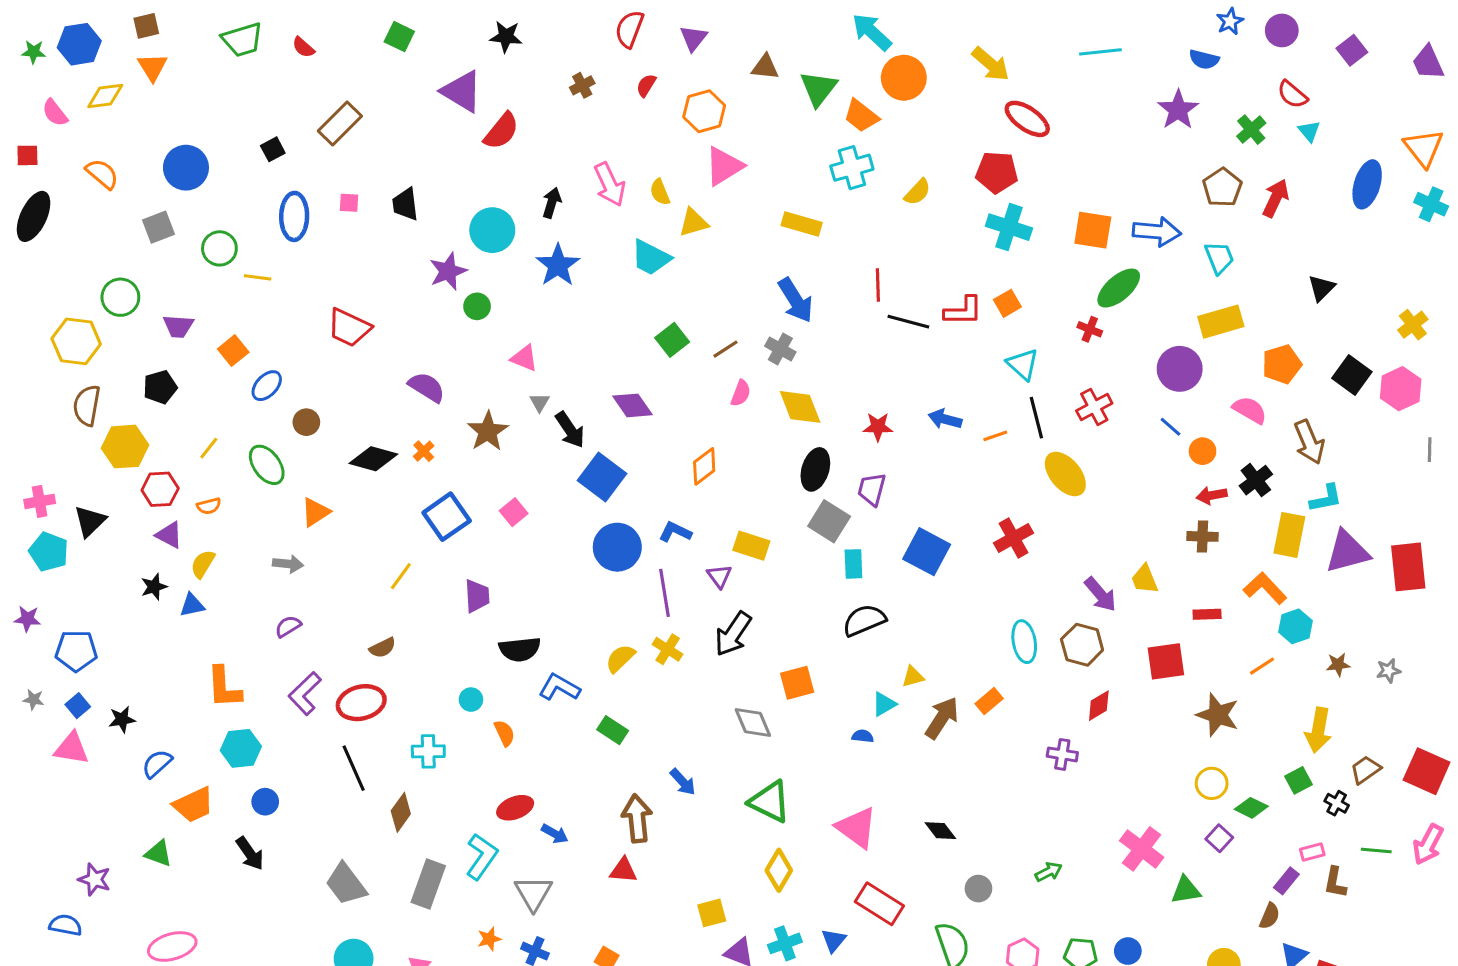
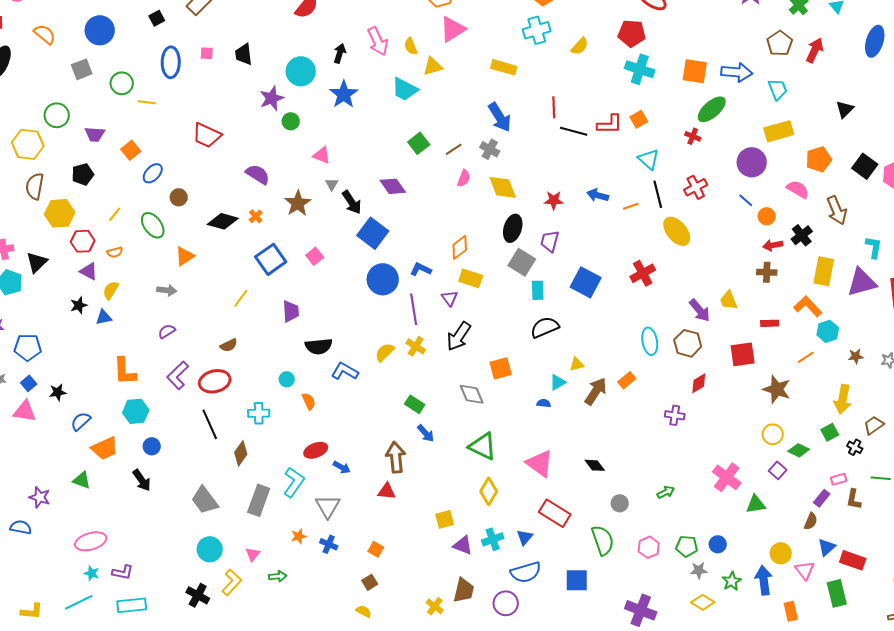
orange diamond: (704, 466) -> (460, 247), moved
cyan L-shape: (1326, 498) -> (874, 247), moved, turned -70
green rectangle: (613, 730) -> (415, 404), moved

